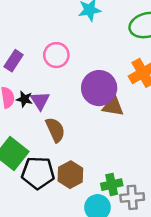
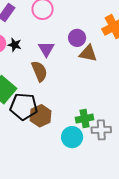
purple circle: (99, 88) -> (77, 38), size x0.6
purple triangle: (40, 101) -> (46, 49), moved
brown hexagon: (70, 175) -> (41, 116), moved

